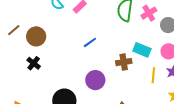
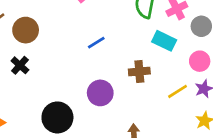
cyan rectangle: (142, 50) -> (164, 41), moved
yellow line: (153, 75) -> (177, 91), turned 49

